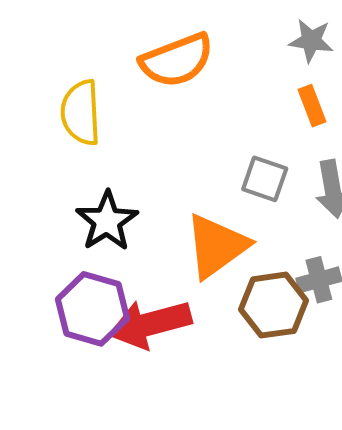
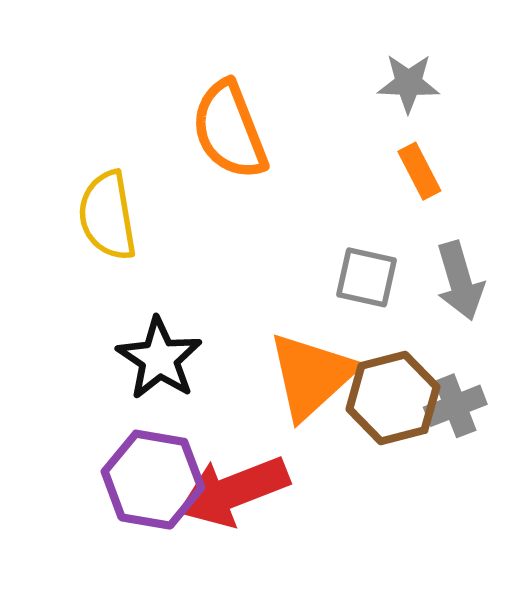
orange semicircle: (177, 60) -> (229, 130), turned 96
brown hexagon: (273, 305) -> (393, 398), moved

